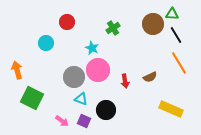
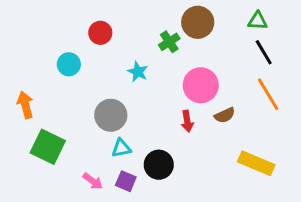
brown circle: (153, 24) -> (198, 22), moved
pink circle: (98, 70) -> (201, 85), moved
cyan triangle: (81, 99) -> (121, 148), turned -32

